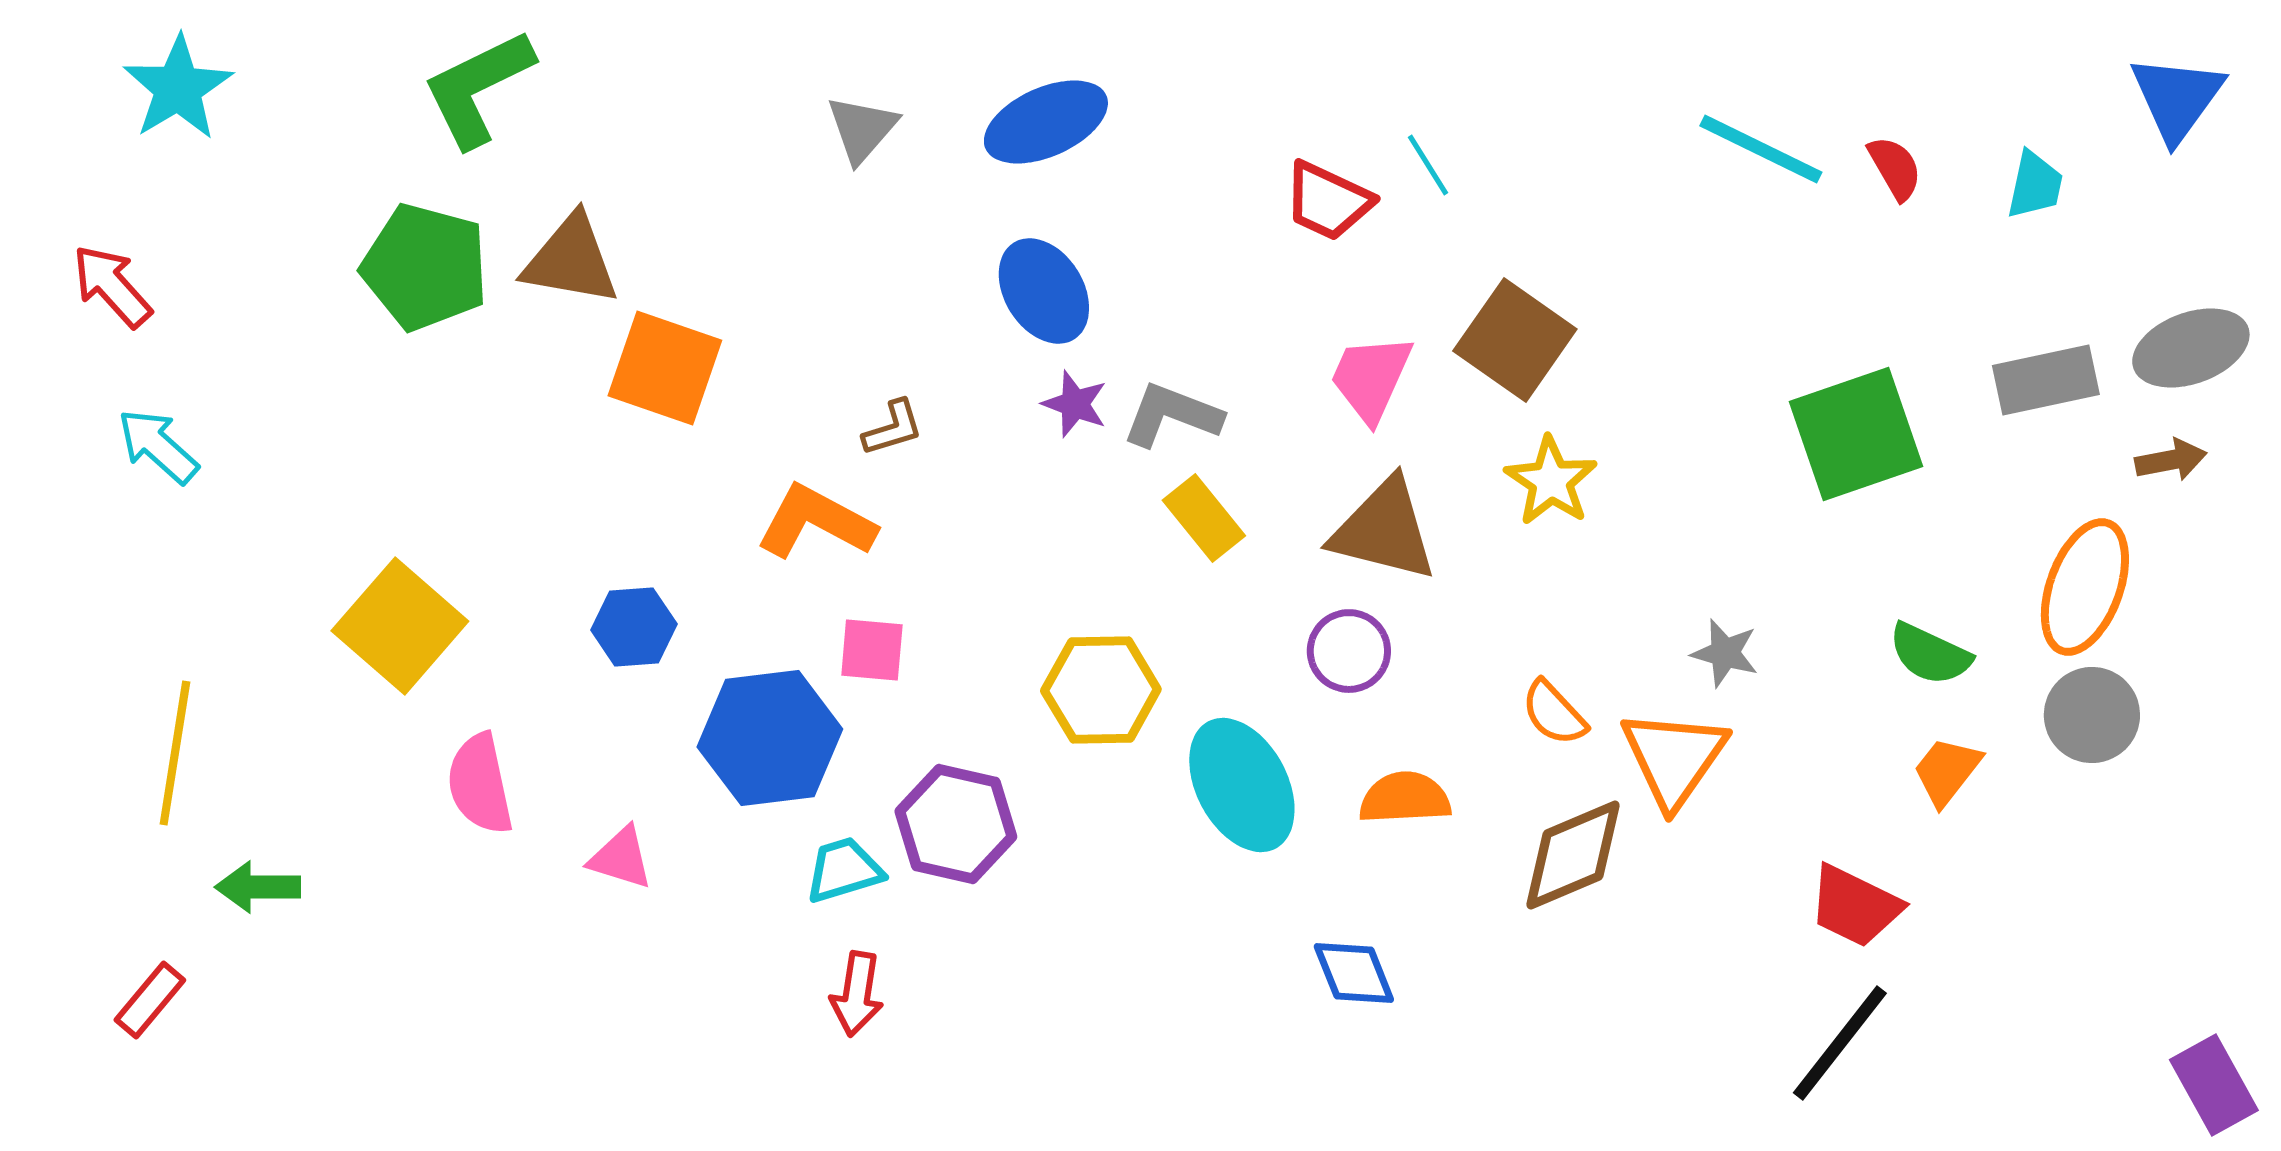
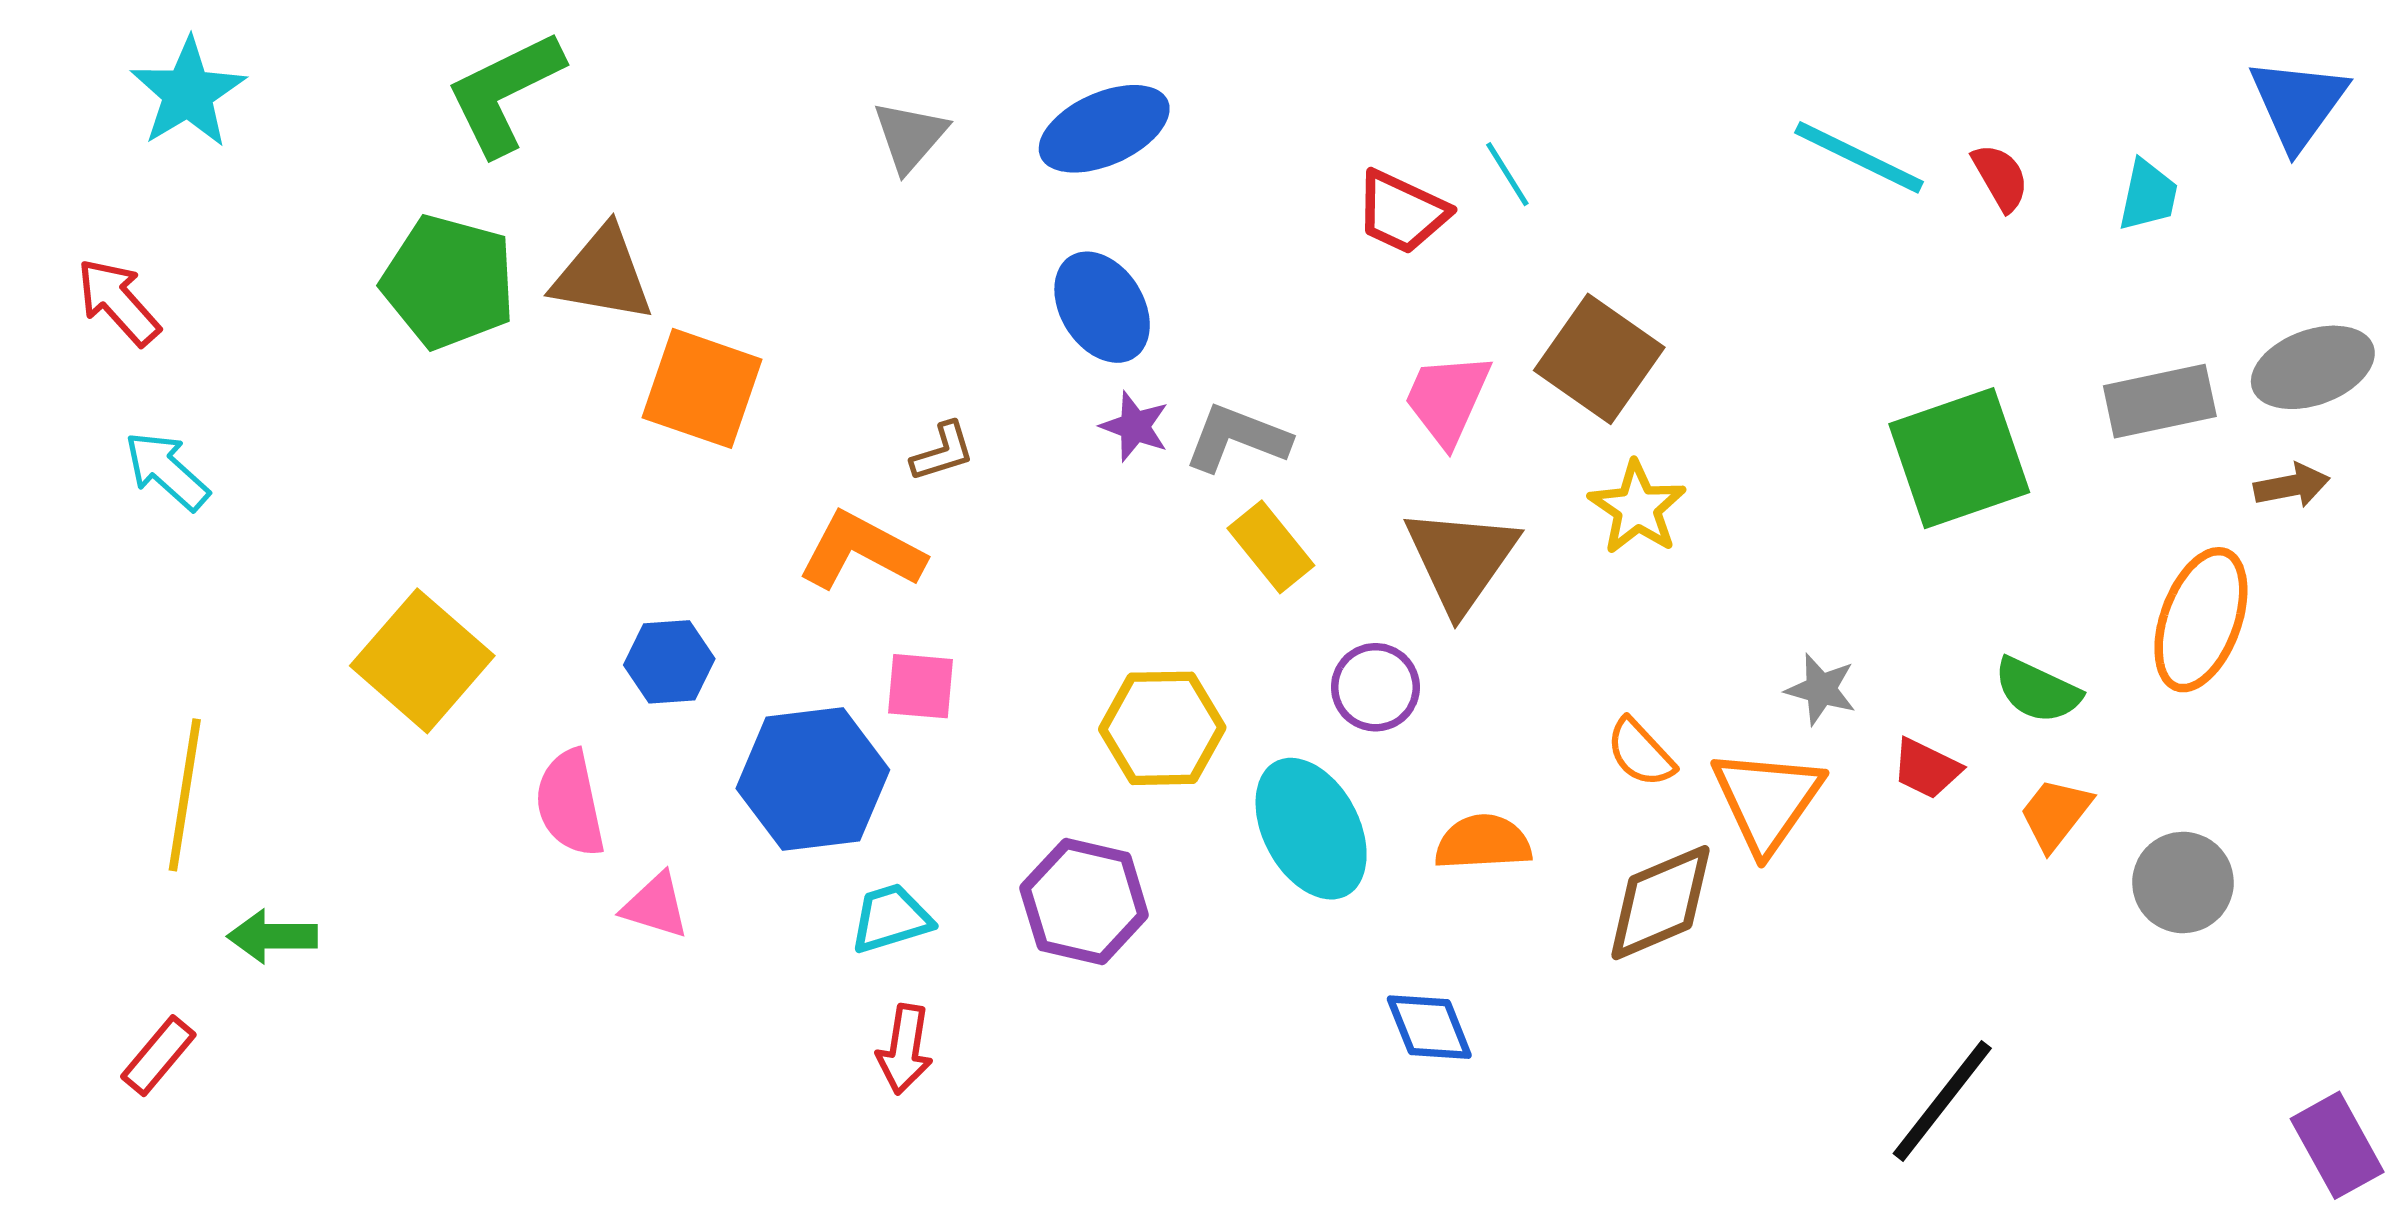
brown triangle: (1384, 530) -> (1461, 559), turned 51
purple circle: (1349, 651) -> (1375, 687), moved
gray circle: (2092, 715) -> (2183, 882), moved
pink semicircle: (480, 784) -> (570, 803), moved
purple hexagon: (956, 824) -> (1084, 901), moved
red trapezoid: (1855, 906) -> (1926, 768), moved, size x0.7

